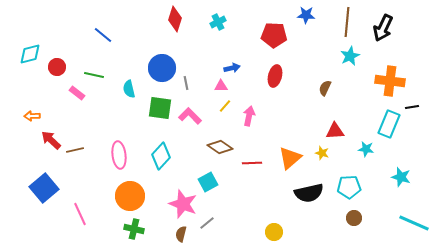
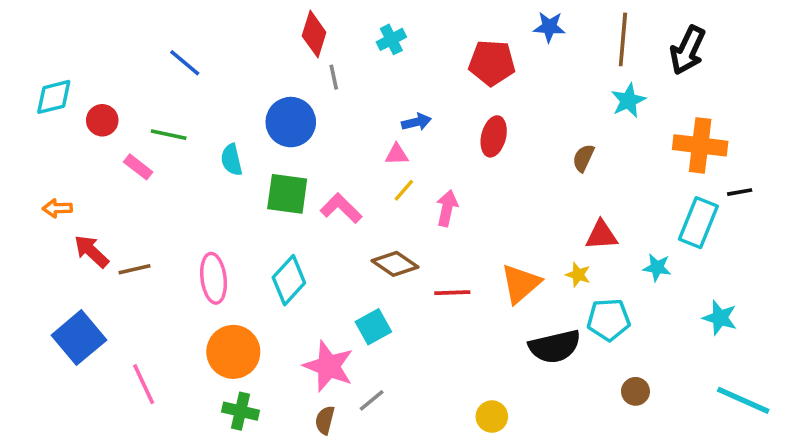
gray line: (186, 83) -> (334, 77), moved
cyan pentagon: (349, 187) -> (609, 320), moved

